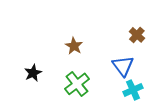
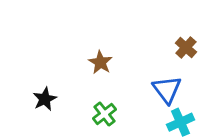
green cross: (77, 84) -> (104, 114), size x0.7

